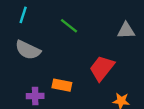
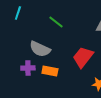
gray semicircle: (28, 50) -> (40, 49), moved
purple cross: (35, 96) -> (28, 68), moved

